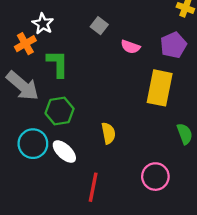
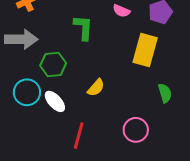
green L-shape: (58, 64) -> (83, 28), moved
gray arrow: (23, 86) -> (21, 39), turned -44
yellow semicircle: (108, 133) -> (96, 88), turned 48

